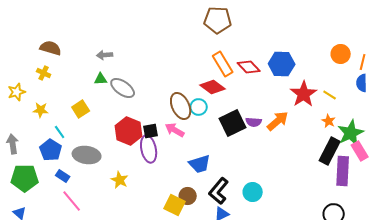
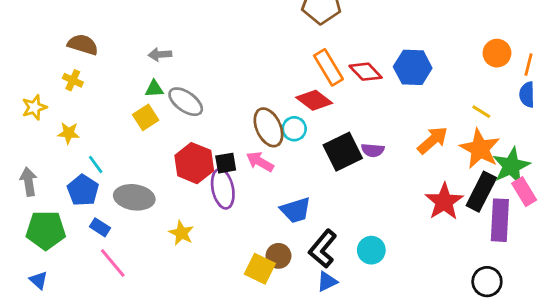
red star: (304, 94) -> (444, 202), moved
yellow square: (81, 109) -> (146, 117), moved
orange arrow: (278, 121) -> (433, 140), moved
orange star: (329, 121) -> (480, 149), size x2.0

